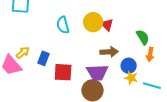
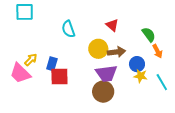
yellow circle: (93, 22) -> (98, 49), moved
orange arrow: (150, 54) -> (157, 51), turned -32
red square: (63, 72) -> (59, 76), moved
cyan line: (152, 86) -> (162, 82), turned 48

